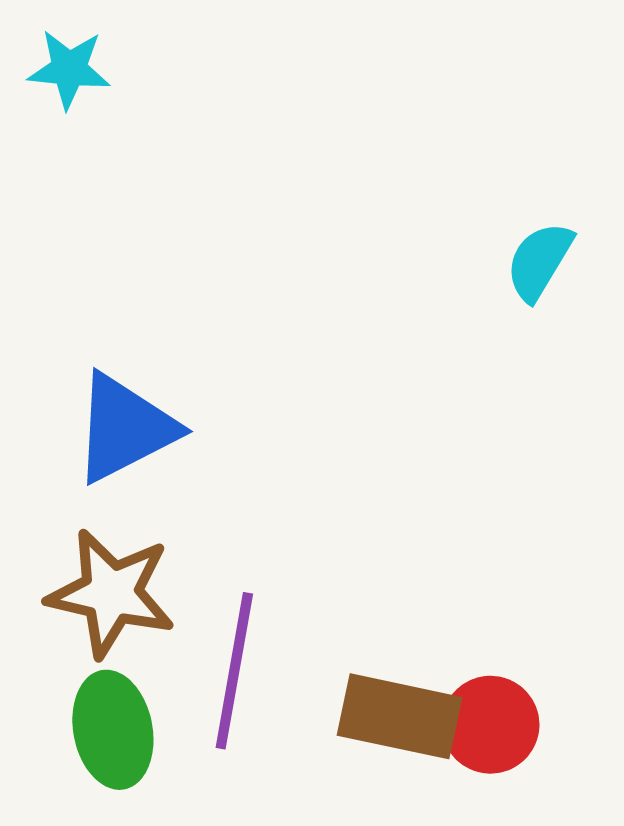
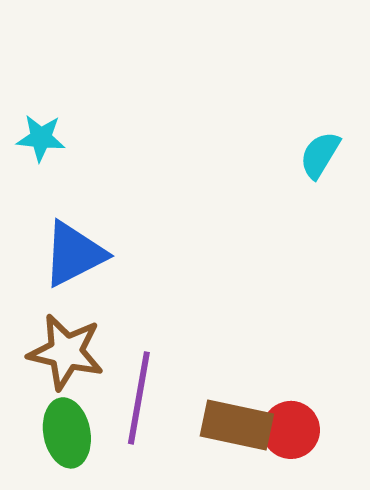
cyan star: (69, 69) -> (41, 138), moved

